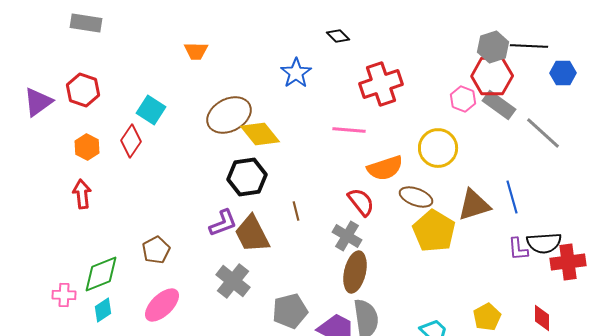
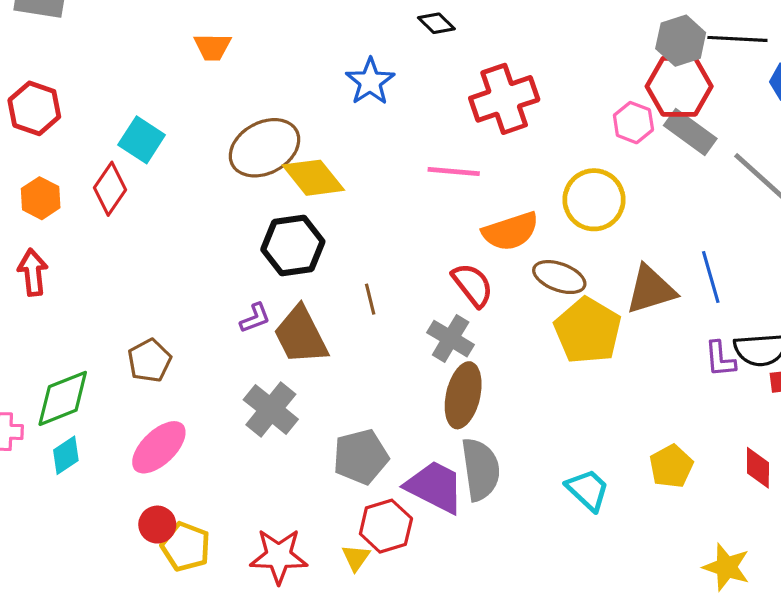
purple L-shape: (223, 223) -> (255, 318), size x0.7

